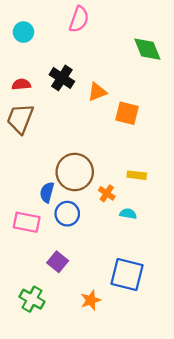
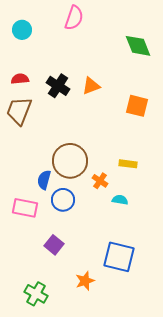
black cross: (62, 78) -> (58, 86), moved
orange square: (127, 113) -> (137, 106), moved
green cross: (32, 299) -> (36, 294), moved

